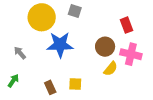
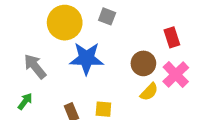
gray arrow: (20, 53) -> (35, 66), size x1.5
pink cross: (131, 54) -> (176, 74), turned 30

